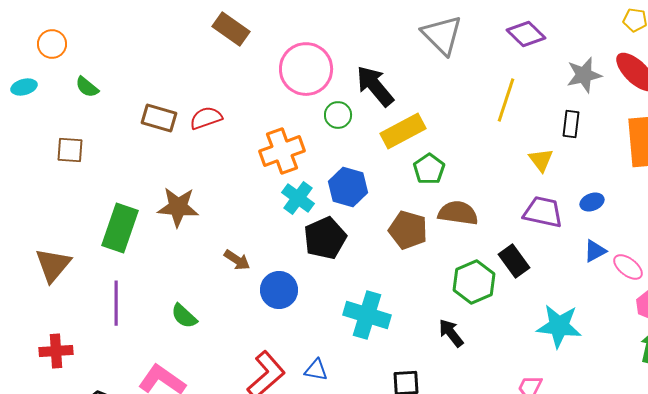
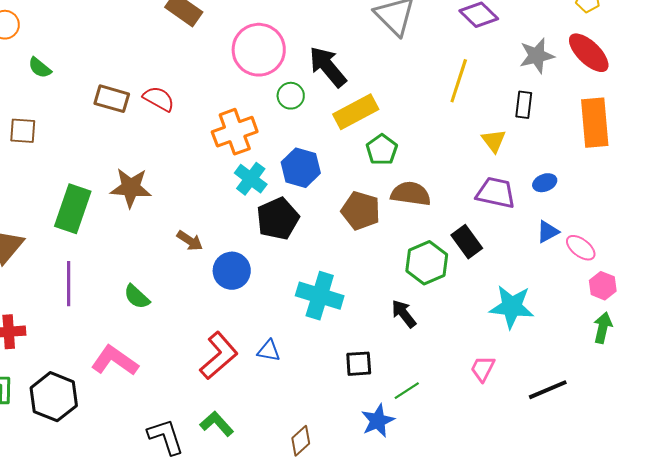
red semicircle: (206, 118) -> (159, 99), turned 48

